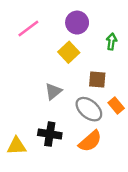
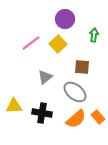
pink line: (28, 28) -> (31, 43), moved
orange rectangle: (116, 106) -> (98, 117), moved
yellow triangle: (17, 146) -> (14, 106), moved

